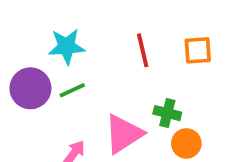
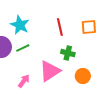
cyan star: (67, 46) -> (20, 25), turned 30
green cross: (167, 113) -> (68, 53), moved

